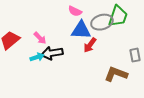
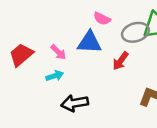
blue triangle: (81, 30) -> (89, 42), moved
black arrow: (52, 53) -> (75, 103), moved

